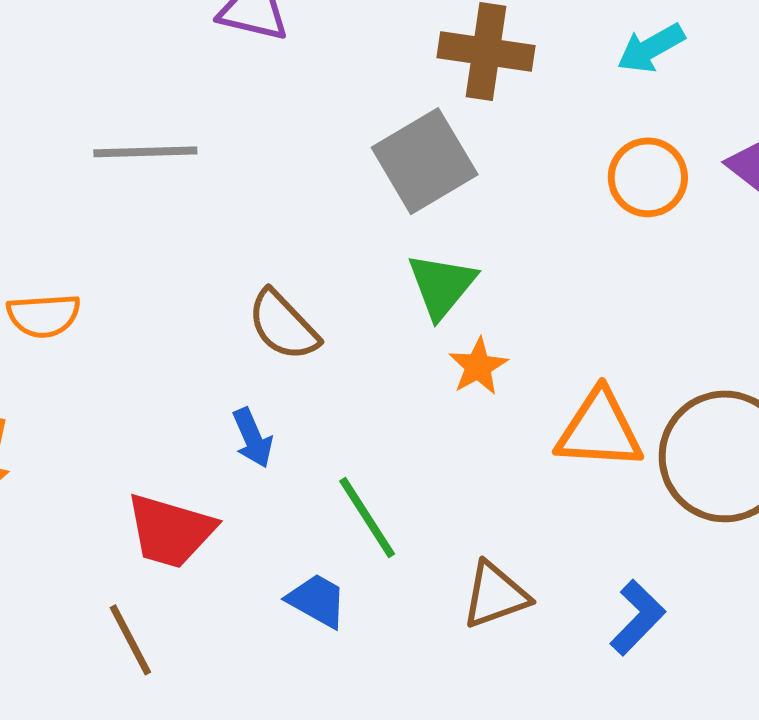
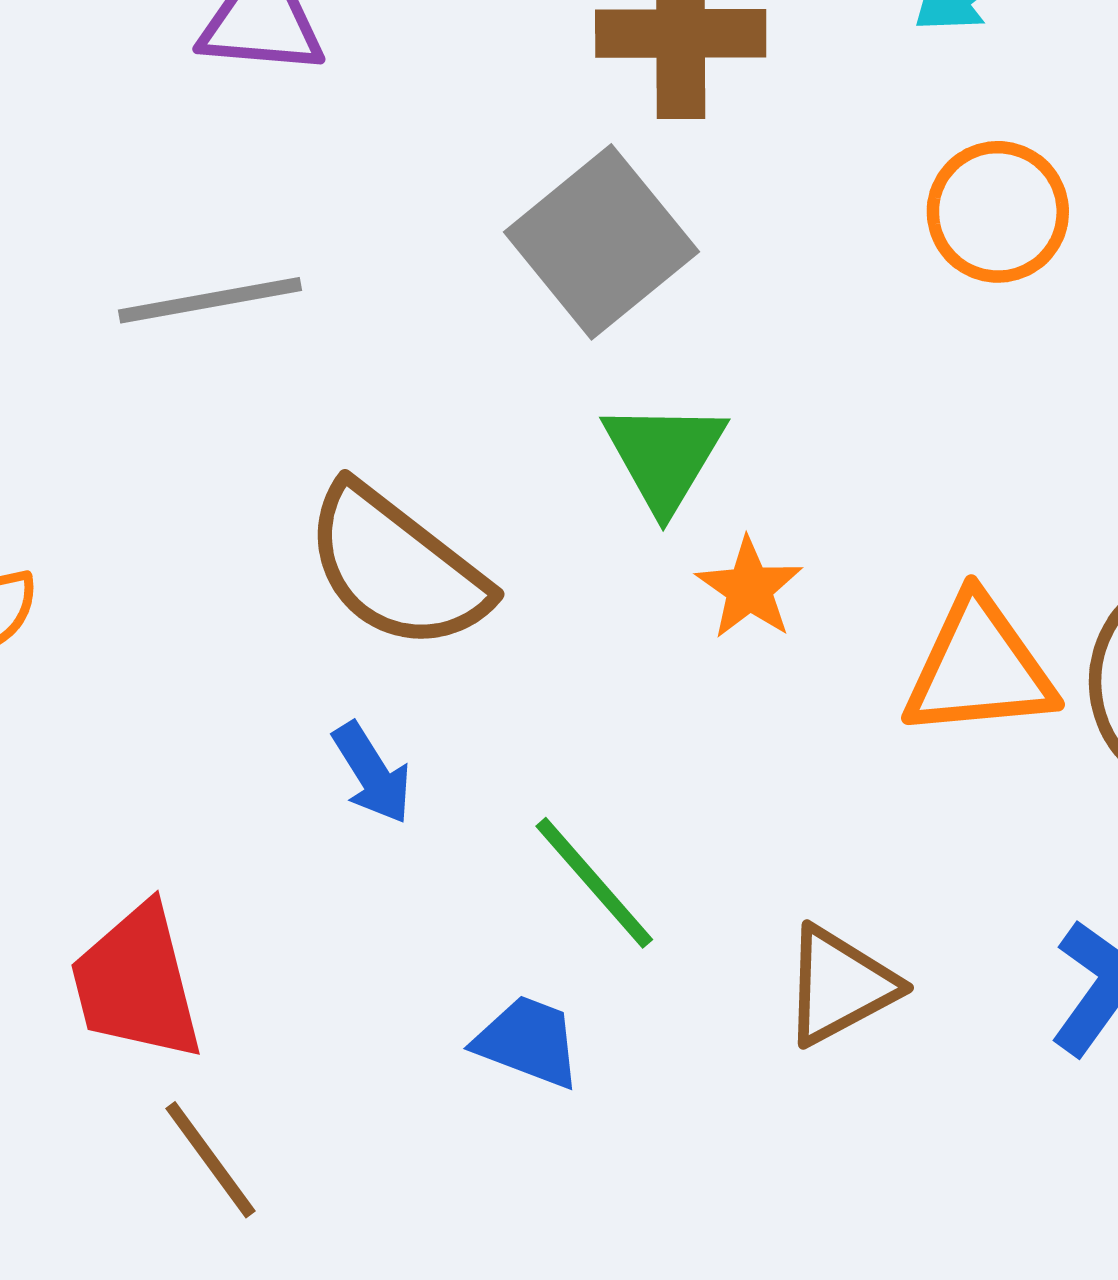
gray line: (145, 152) -> (210, 300), moved
brown semicircle: (283, 325) -> (396, 567), size x1.4
red trapezoid: (170, 531) -> (137, 983), moved, turned 68

